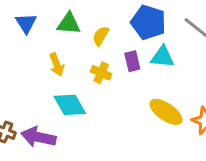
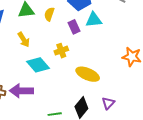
yellow cross: (101, 73) -> (61, 51), moved, turned -32
yellow ellipse: (166, 112) -> (88, 74), moved

